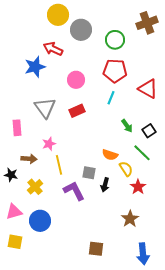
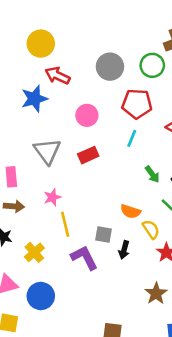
yellow circle: (58, 15) -> (41, 44), moved
gray circle: (81, 30) -> (110, 67), moved
green circle: (115, 40) -> (152, 65), moved
brown arrow: (29, 159) -> (14, 206), moved

